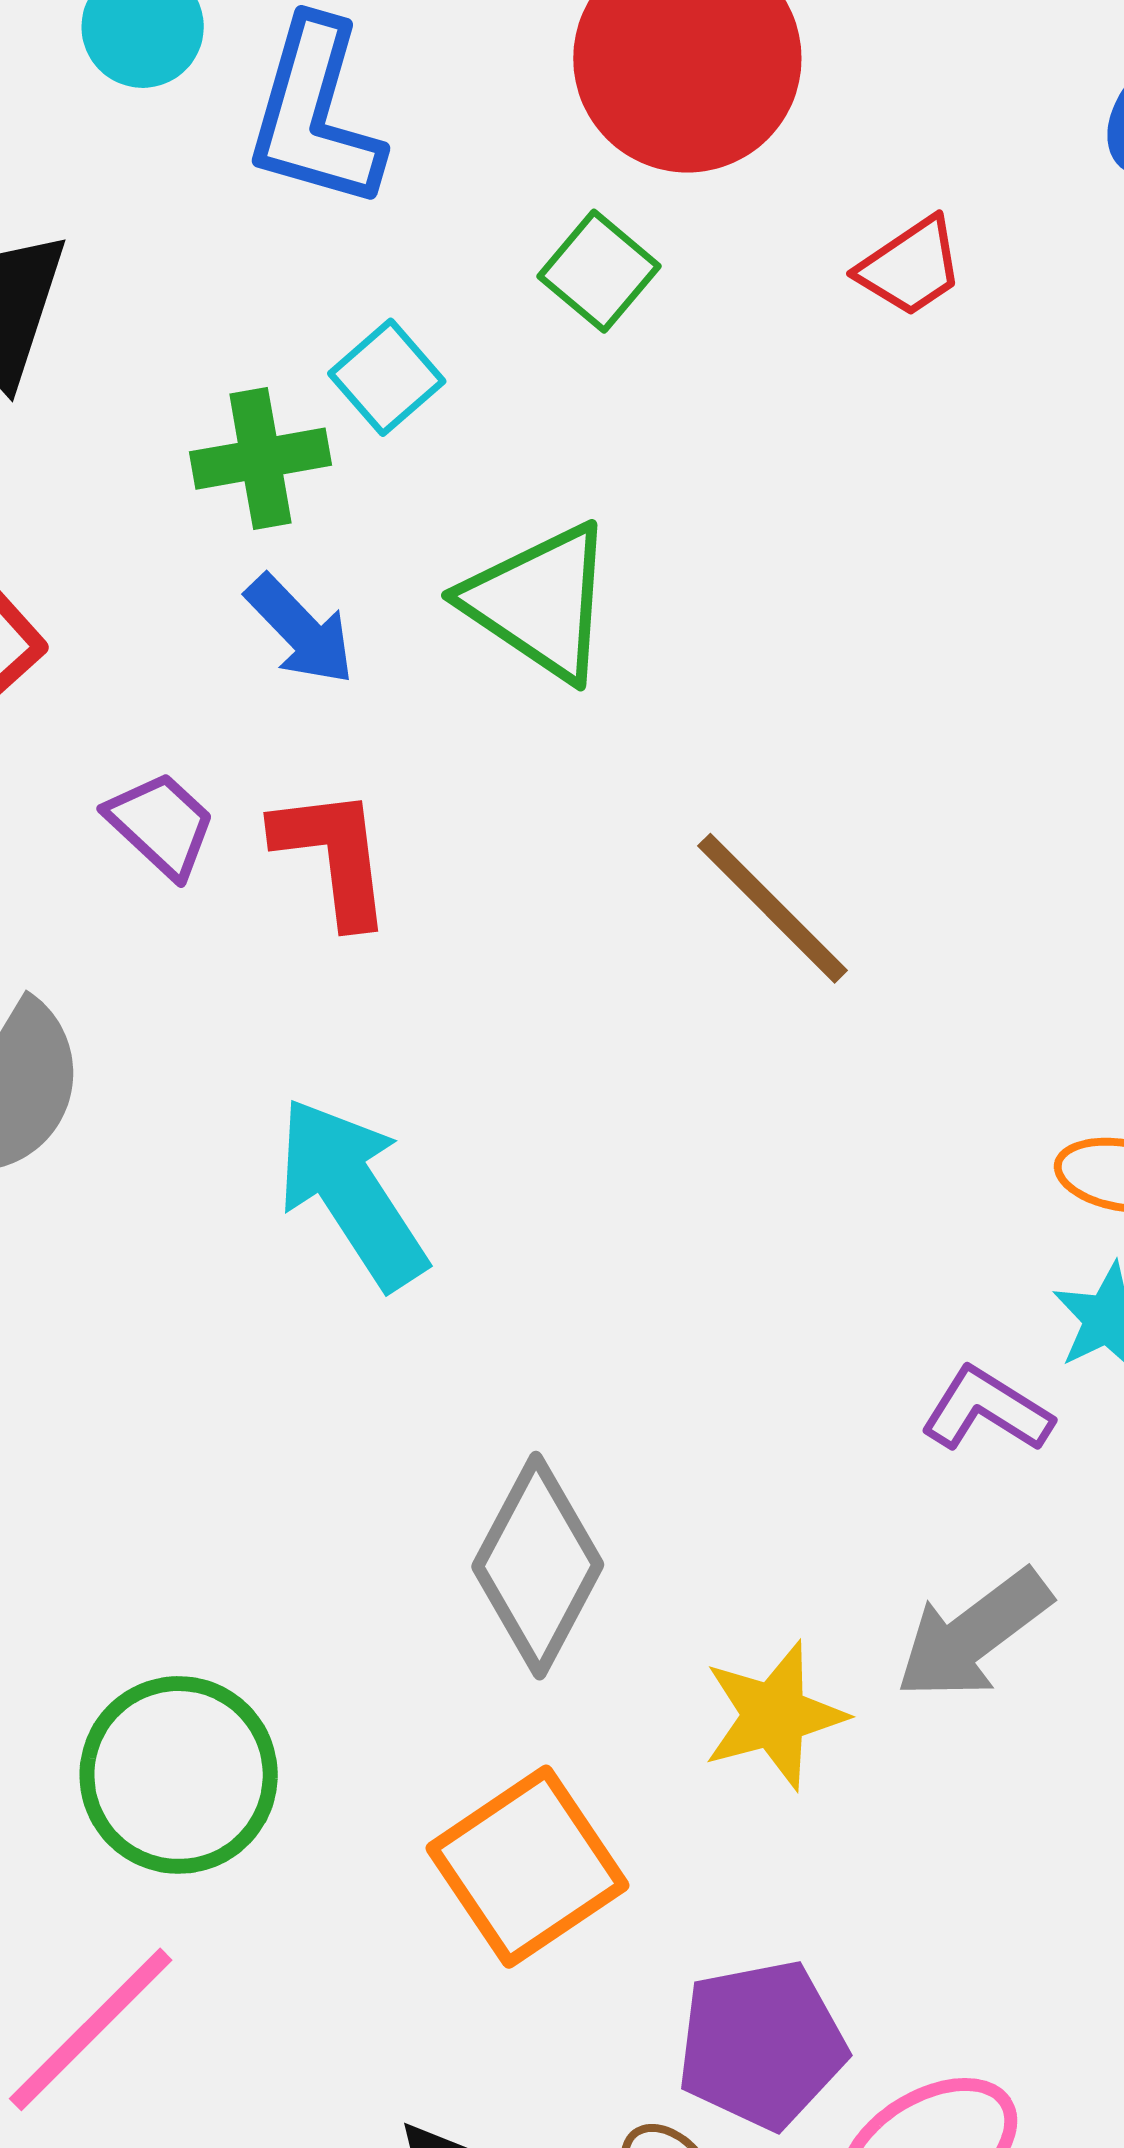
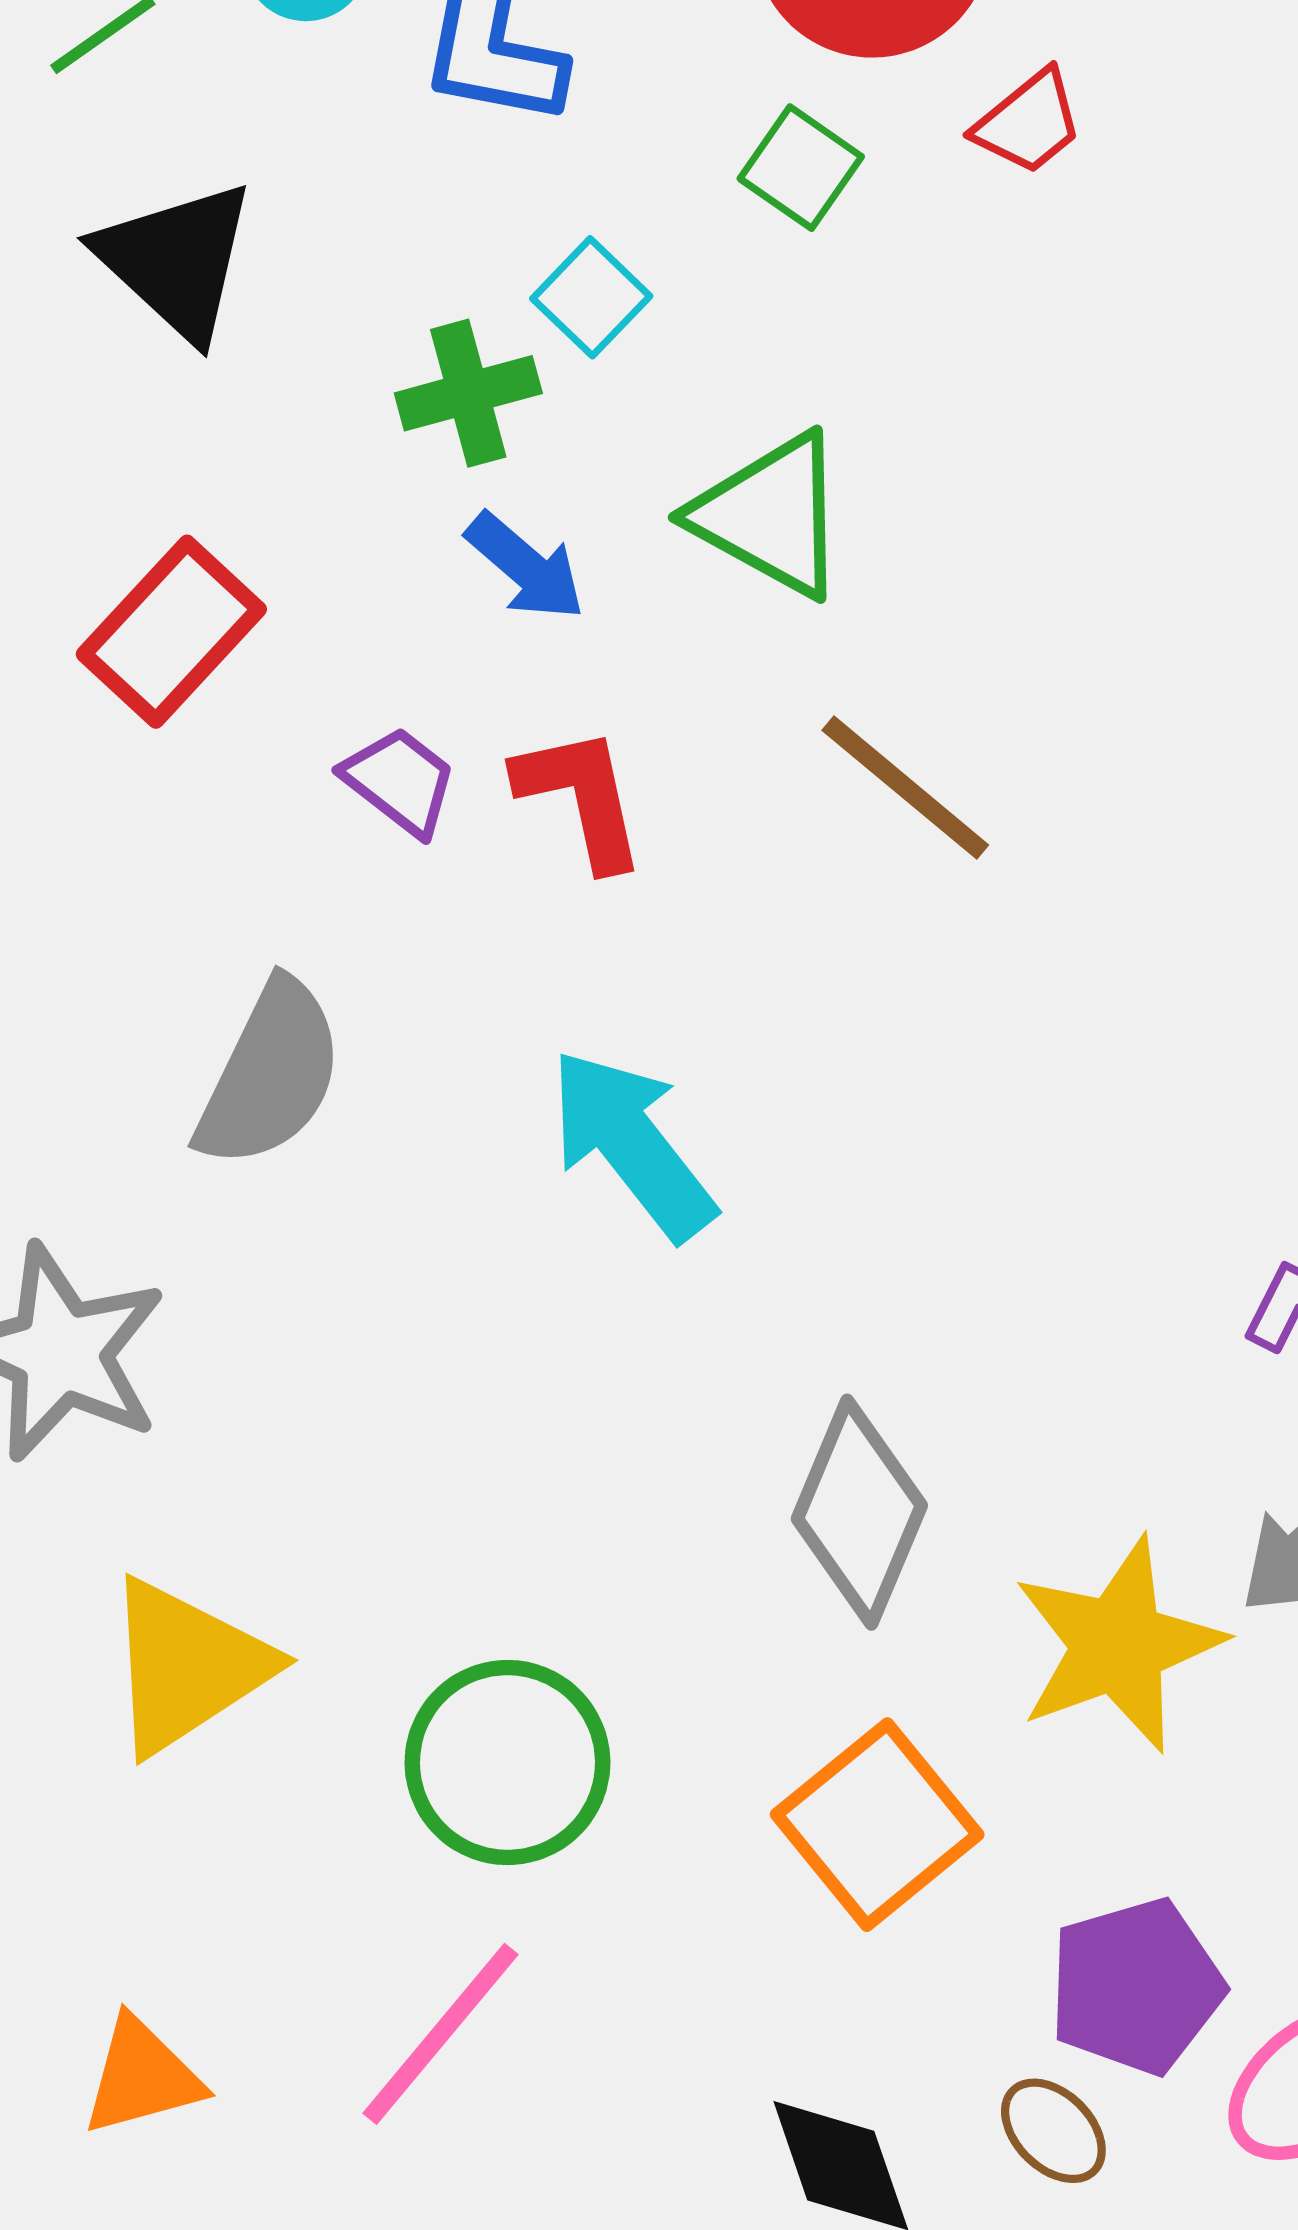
red trapezoid: (911, 267) -> (1029, 122), moved
brown line: (772, 908) -> (905, 788), moved
yellow star: (774, 1715) -> (1118, 1645), size x1.4

